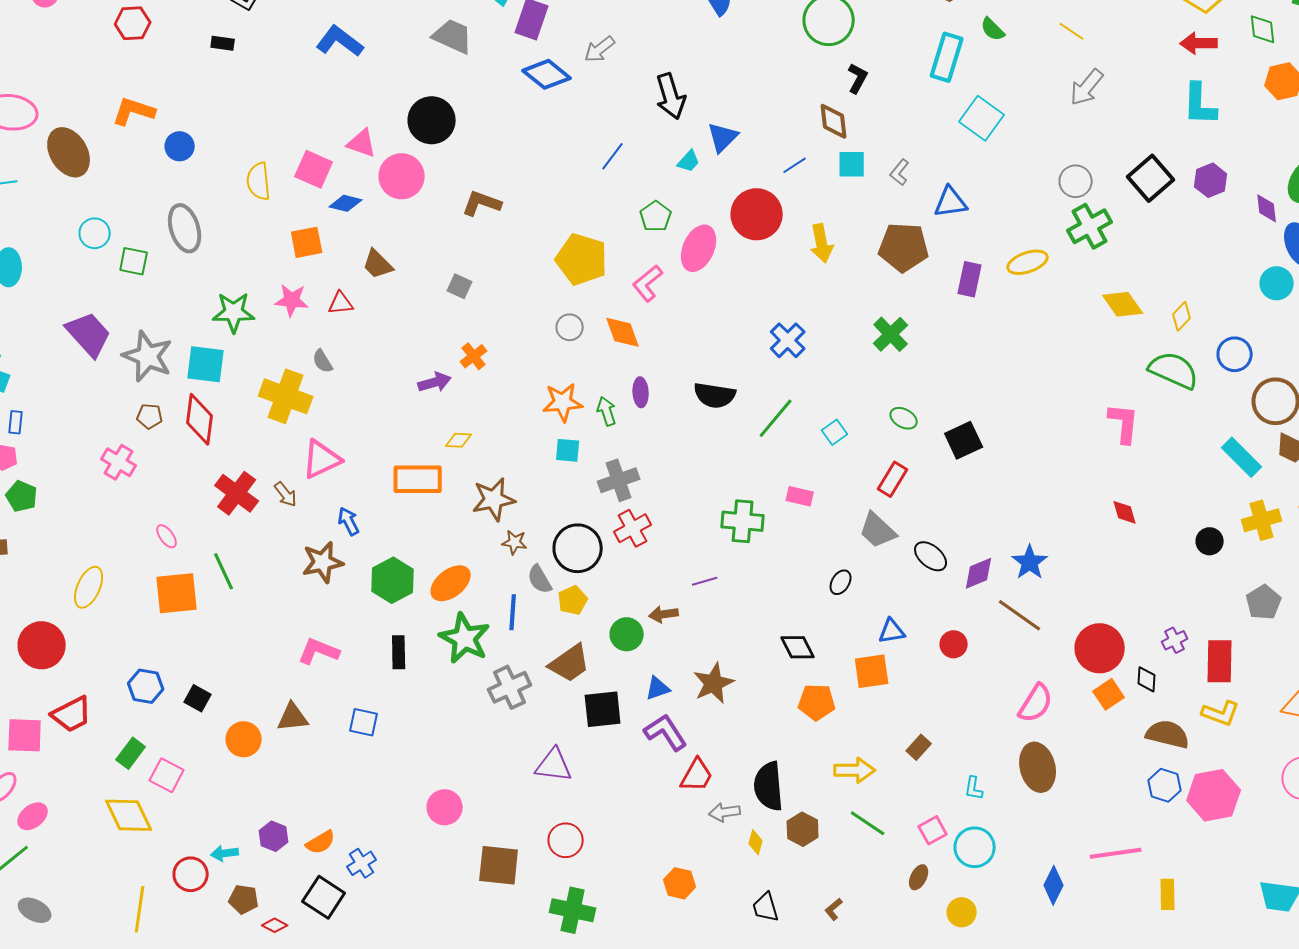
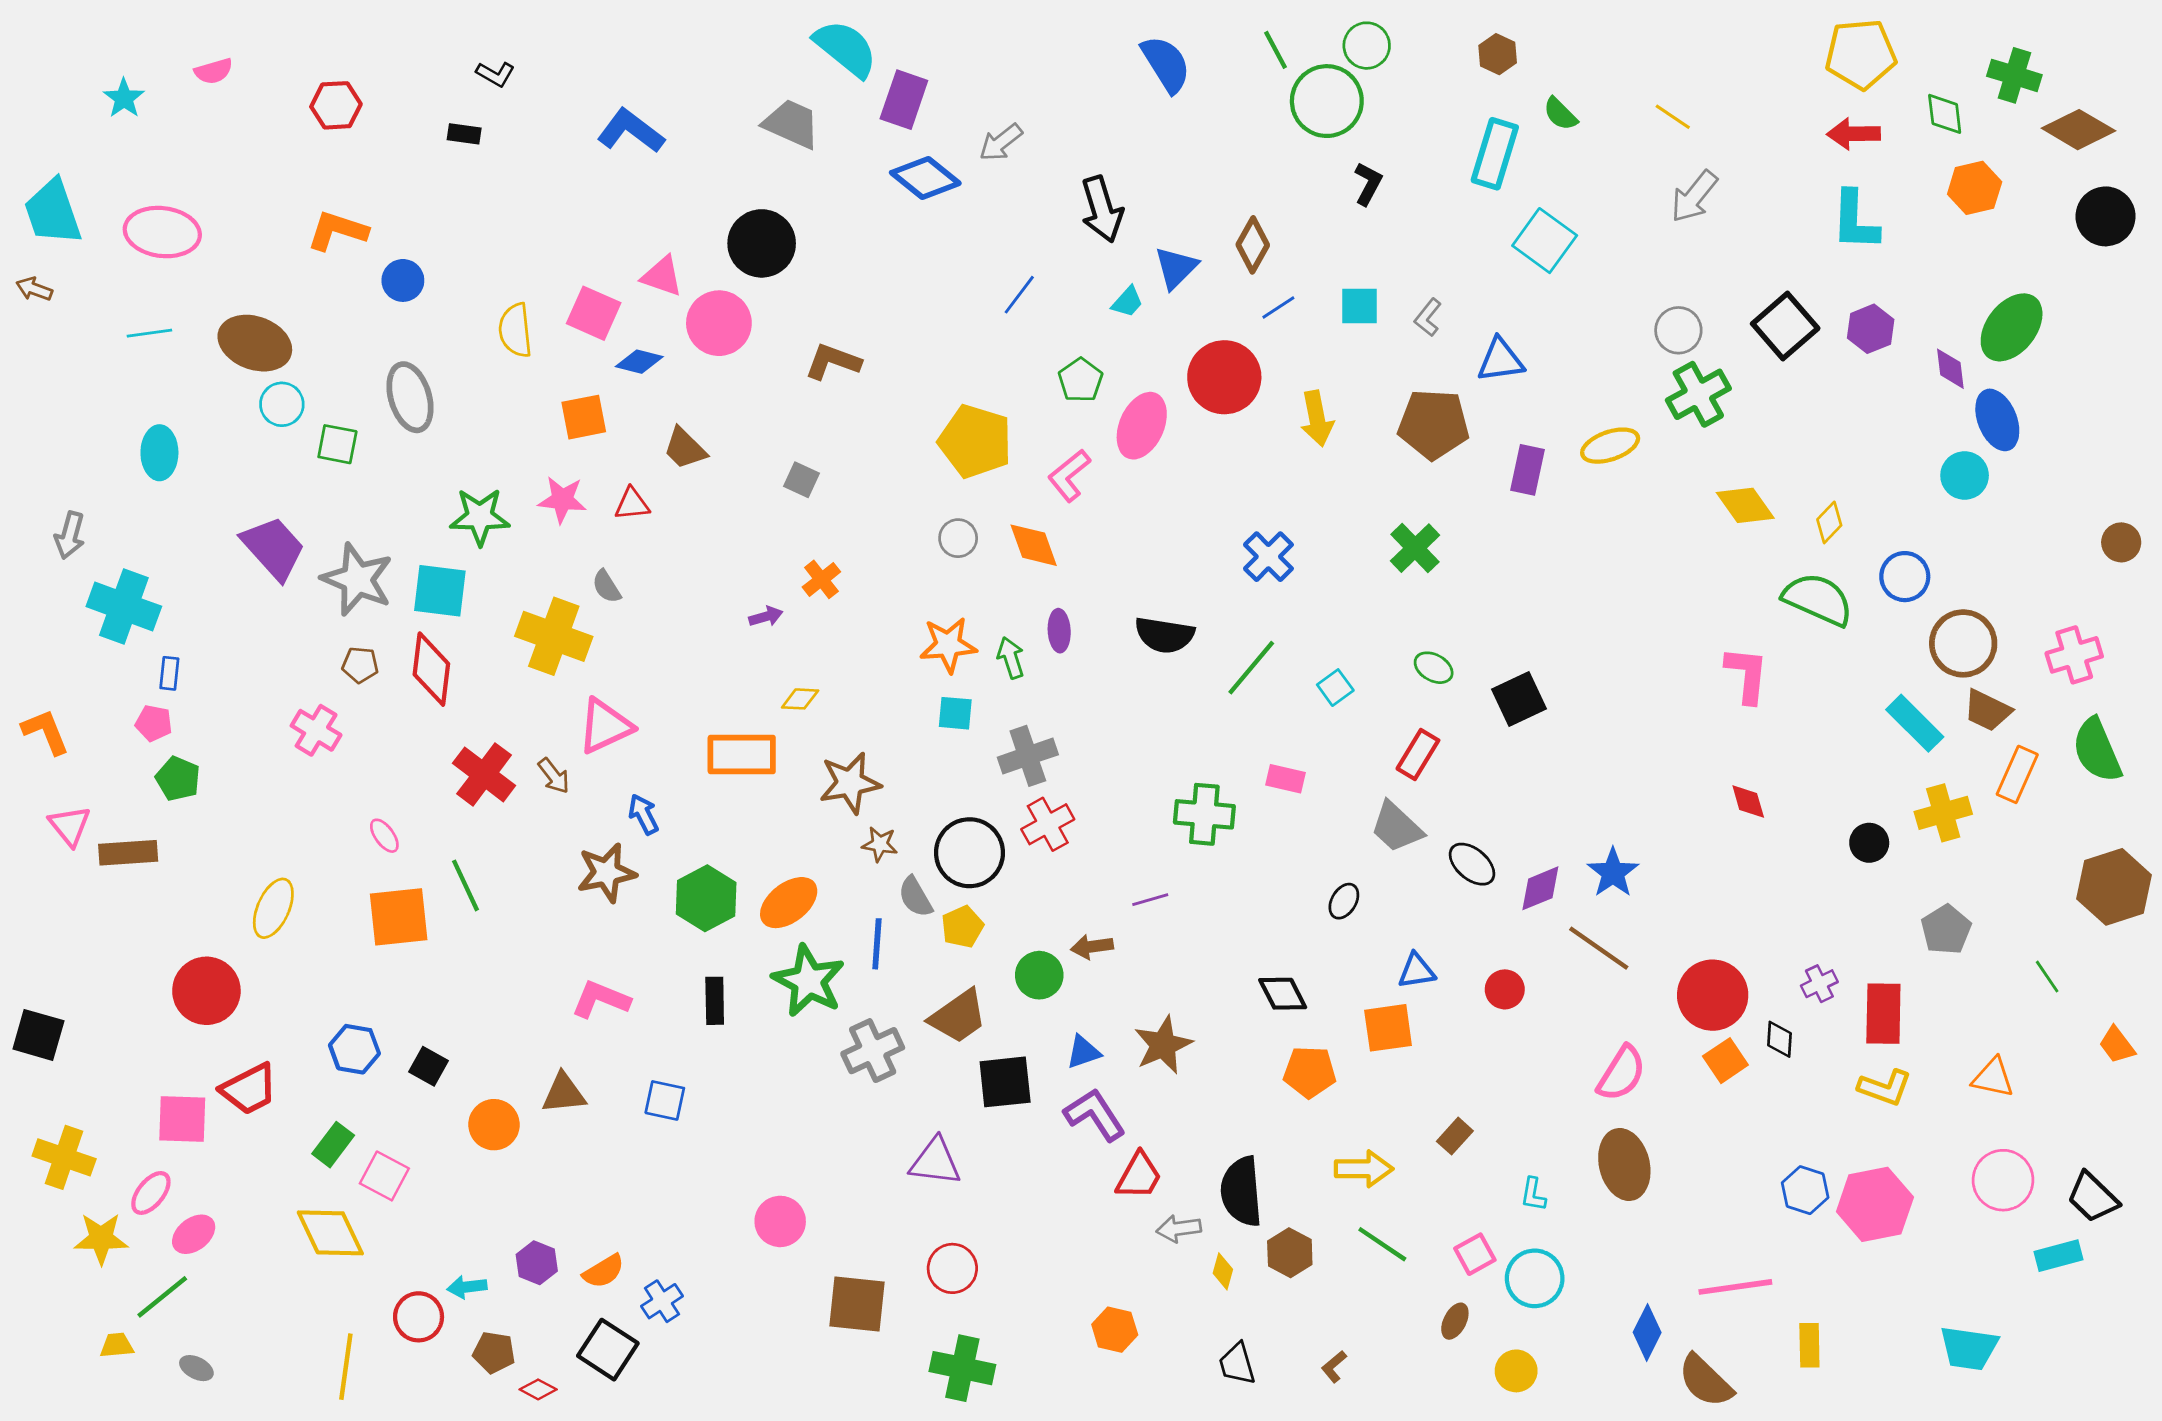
brown diamond: (834, 121) -> (1253, 245), moved, turned 36
brown ellipse: (69, 152) -> (255, 343), moved, turned -39
purple arrow: (435, 382) -> (766, 616), size x0.7
brown semicircle: (1168, 734) -> (1705, 1381), moved, turned -150
gray ellipse: (35, 910) -> (196, 1368), size x0.7

